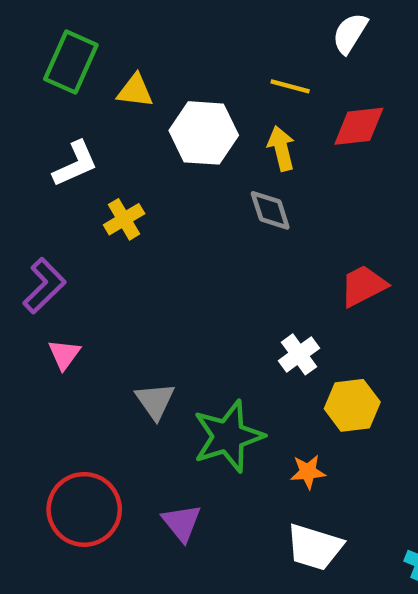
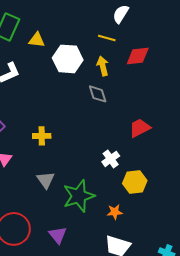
white semicircle: (350, 33) -> (121, 14), moved
yellow cross: (124, 219) -> (42, 136), moved, turned 30

